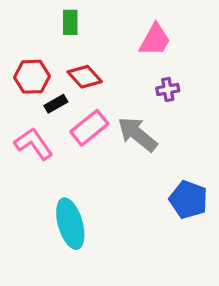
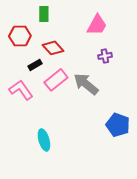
red hexagon: (32, 77) -> (20, 36), moved
cyan ellipse: (70, 224) -> (44, 140), size x0.7

